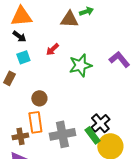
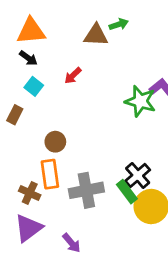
cyan square: (23, 57) -> (34, 86), turned -32
green star: (80, 65) -> (140, 101), moved, turned 30
brown cross: (20, 136) -> (30, 193), turned 35

